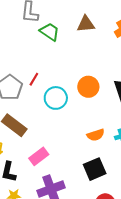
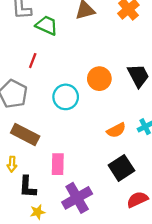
red line: (34, 79) -> (33, 61), moved
pink rectangle: (39, 156) -> (58, 164), turned -42

